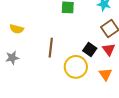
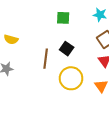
black square: (90, 50) -> (67, 49), moved

